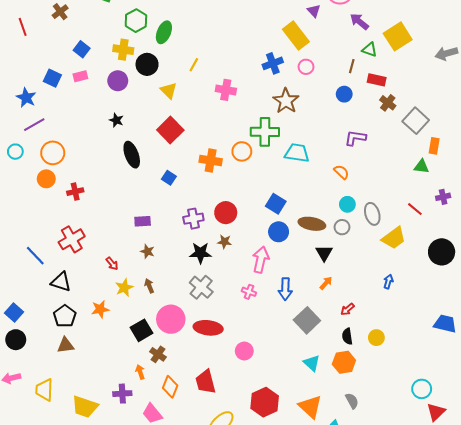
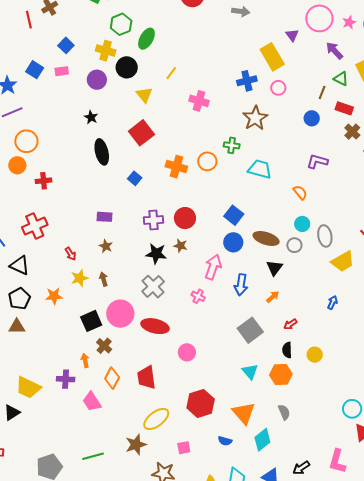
red line: (23, 27) -> (29, 20), moved
green cross: (265, 132) -> (232, 145), size x0.6
blue arrow: (285, 289) -> (241, 285), moved

